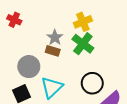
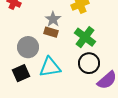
green cross: (83, 44) -> (85, 37), moved
cyan triangle: (52, 87) -> (50, 67), turned 35

